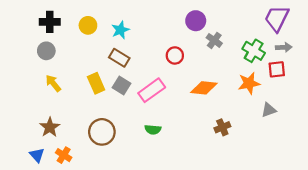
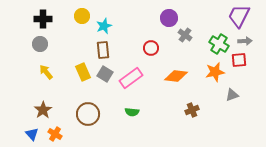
yellow circle: (88, 25) -> (82, 16), moved
brown rectangle: (119, 58) -> (103, 50), turned 54

